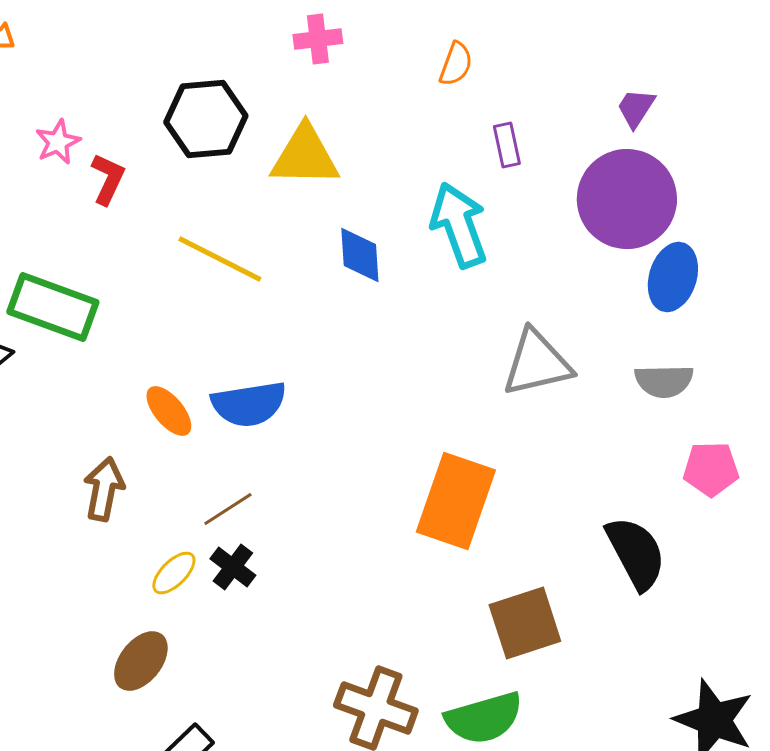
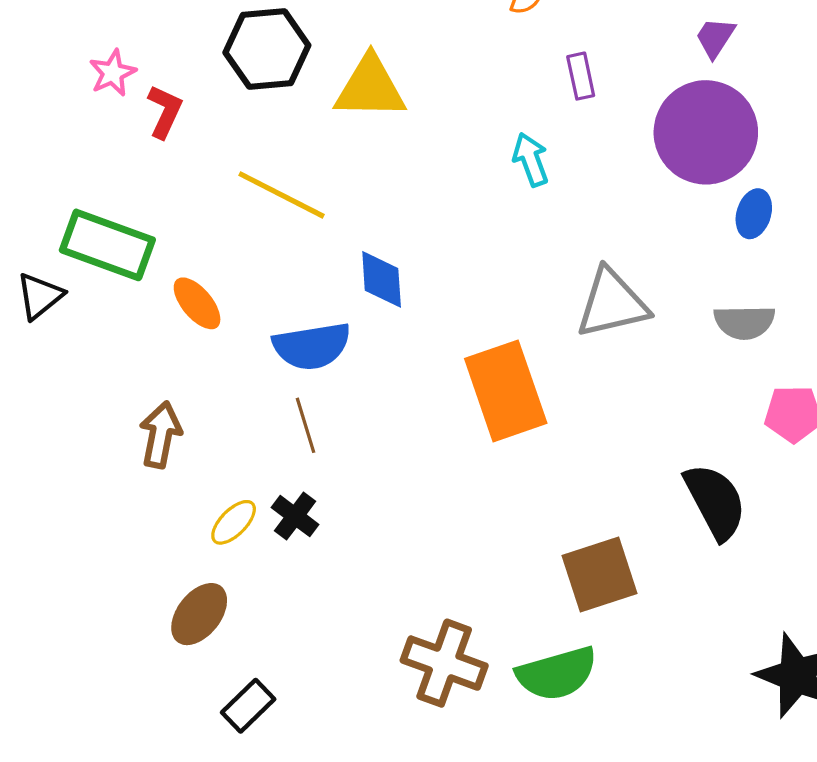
cyan arrow: (459, 225) -> (531, 159), size x0.6
blue diamond: (360, 255) -> (382, 279), moved
blue ellipse: (673, 277) -> (754, 214), size x0.7
orange ellipse: (169, 411) -> (197, 303), moved
orange rectangle: (456, 501) -> (506, 391), moved, turned -38
brown line: (228, 509) -> (305, 425), moved, turned -74

